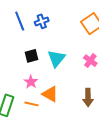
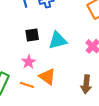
cyan triangle: (56, 58) -> (58, 40), turned 30

